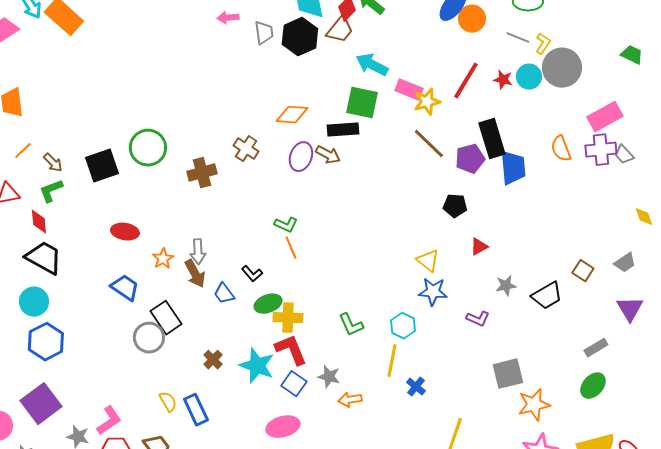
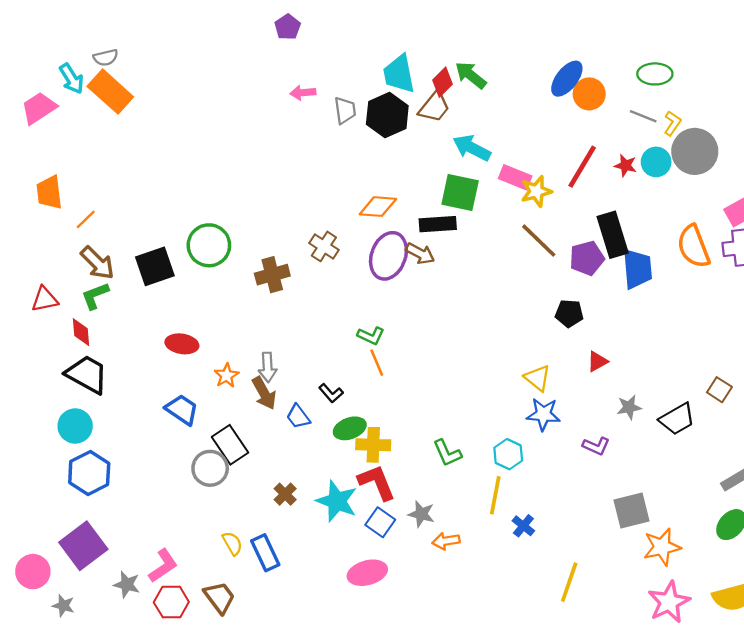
orange semicircle: (561, 149) -> (694, 246), size x1.4
orange line: (23, 151) -> (86, 219), moved
purple ellipse: (301, 157) -> (388, 256), size x1.4
brown arrow: (53, 163) -> (97, 263), size x1.5

